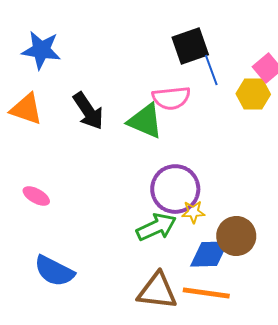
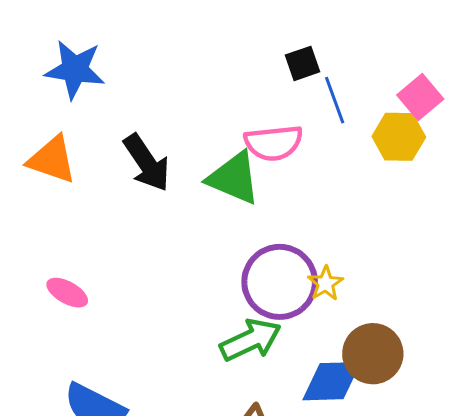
black square: (190, 46) -> (303, 63), size x0.6
yellow star: (193, 212) -> (325, 283), moved, turned -30

